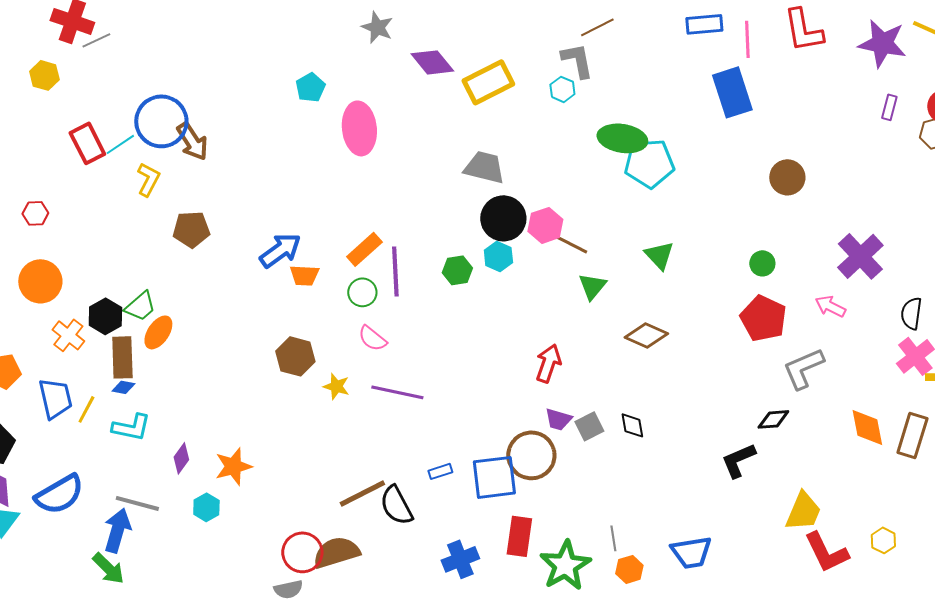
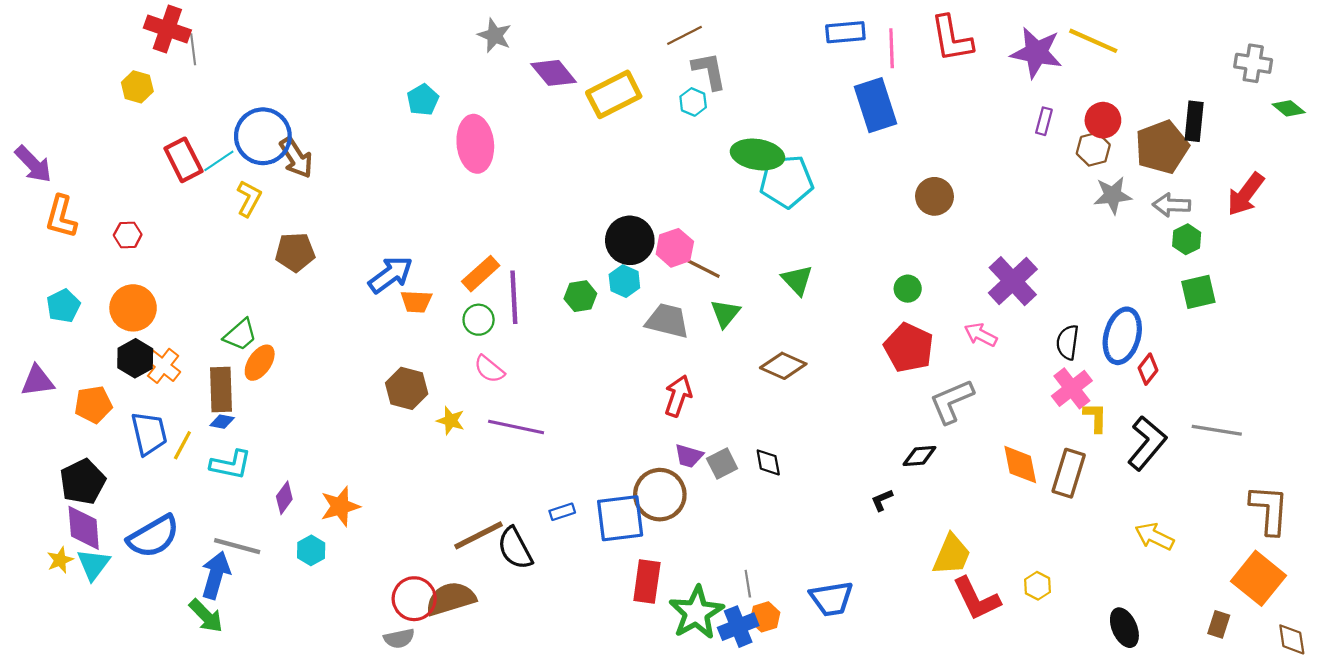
brown line: (597, 27) -> (685, 35), moved
gray line: (96, 40) -> (193, 49), turned -72
gray trapezoid: (484, 167) -> (667, 321), moved
black hexagon: (105, 316) -> (135, 358), moved
black L-shape: (738, 460) -> (882, 500), size x0.6
blue cross: (460, 559) -> (738, 627), moved

